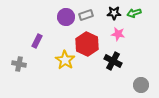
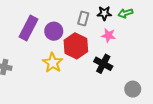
gray rectangle: (86, 15) -> (83, 19), moved, turned -56
purple circle: (66, 17) -> (54, 31), moved
purple rectangle: (37, 41) -> (28, 28), moved, size x1.6

